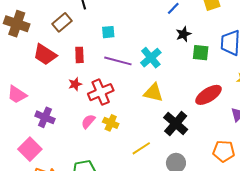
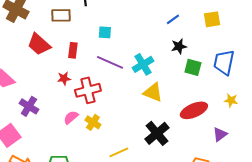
brown rectangle: (62, 22) -> (61, 15), turned 30
yellow triangle: (153, 93) -> (153, 92), moved

